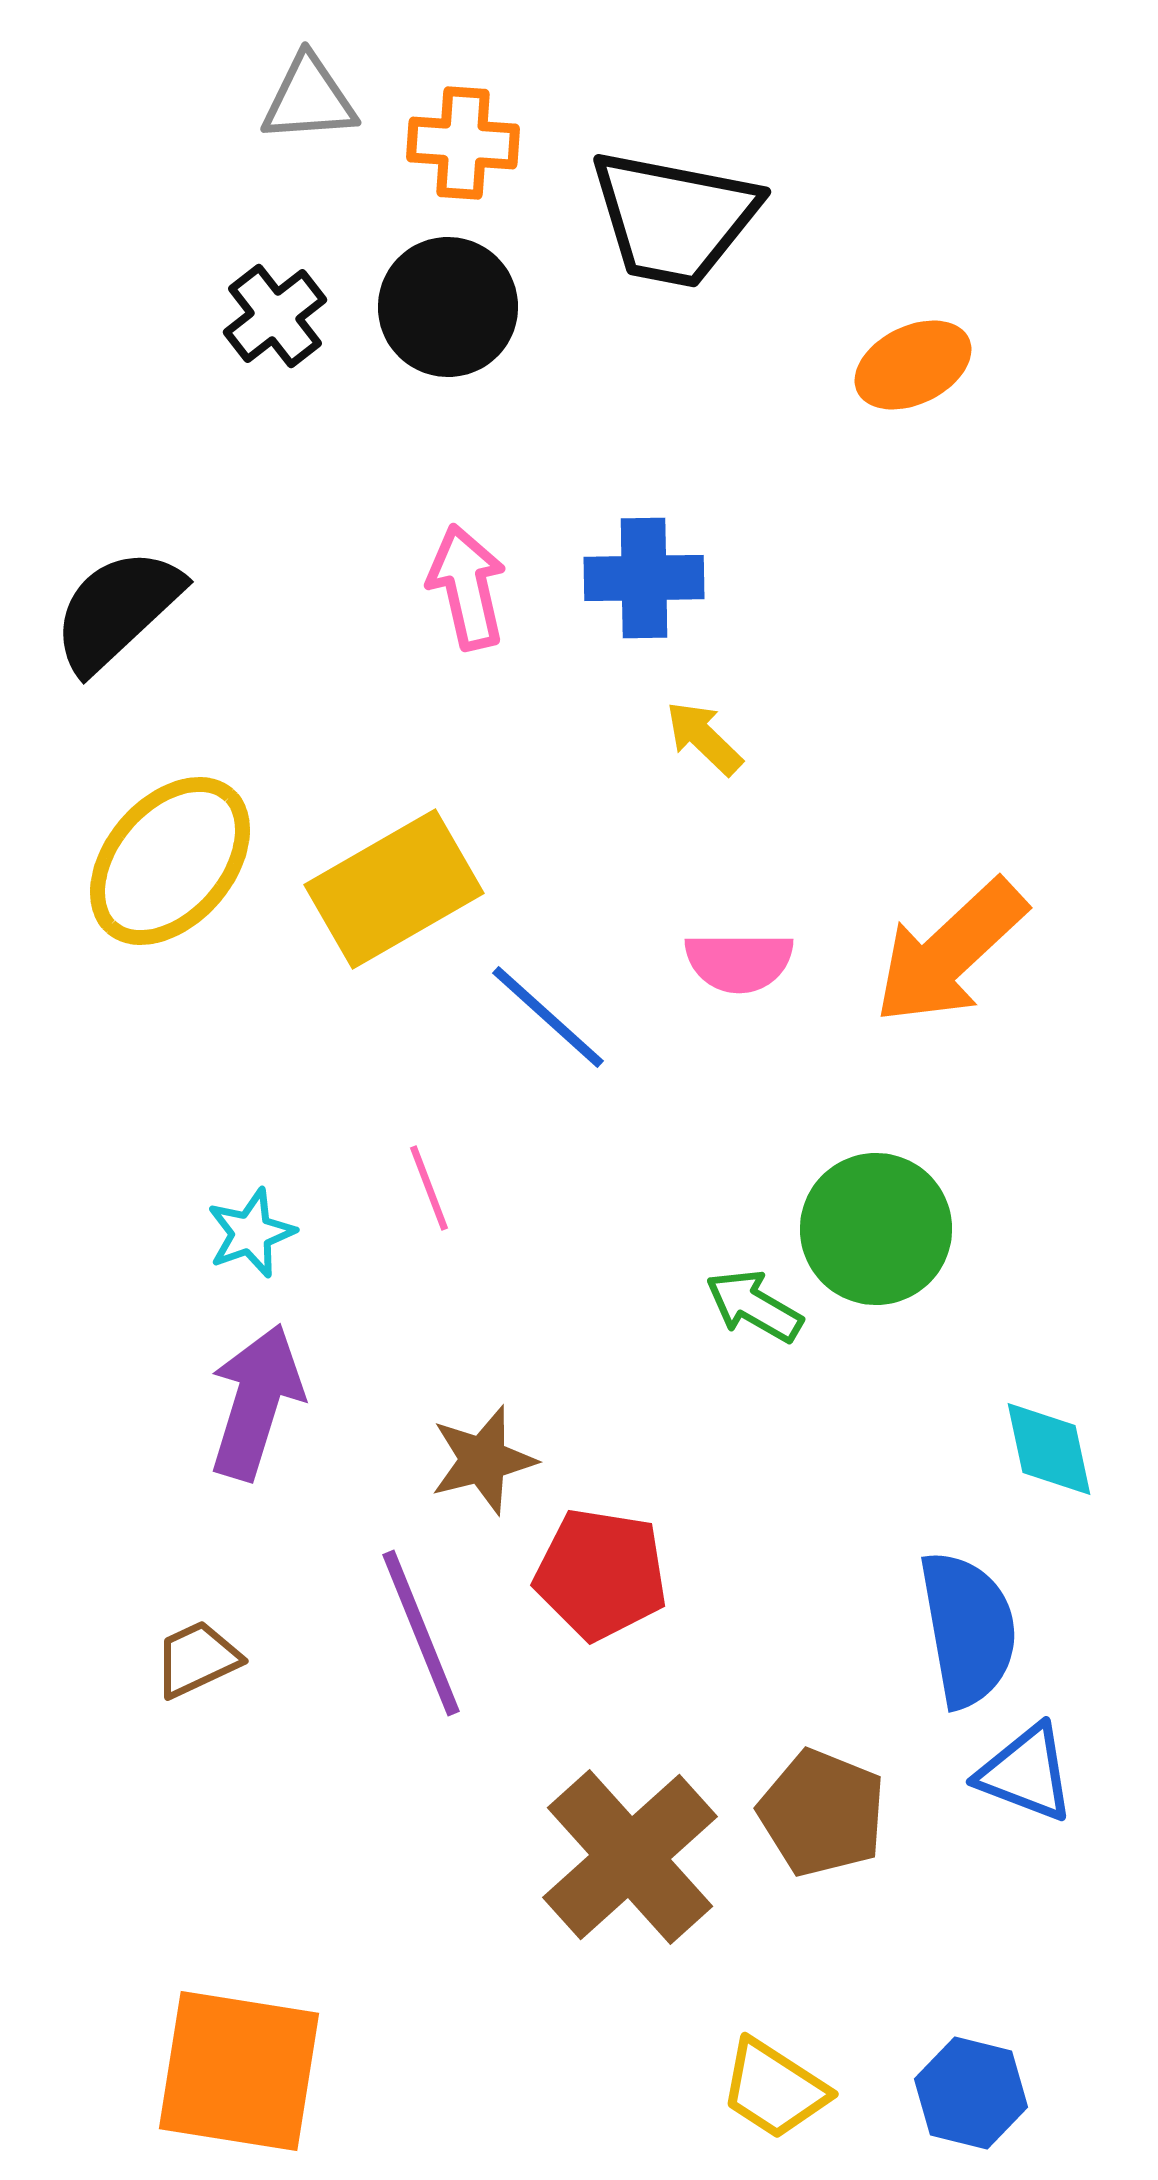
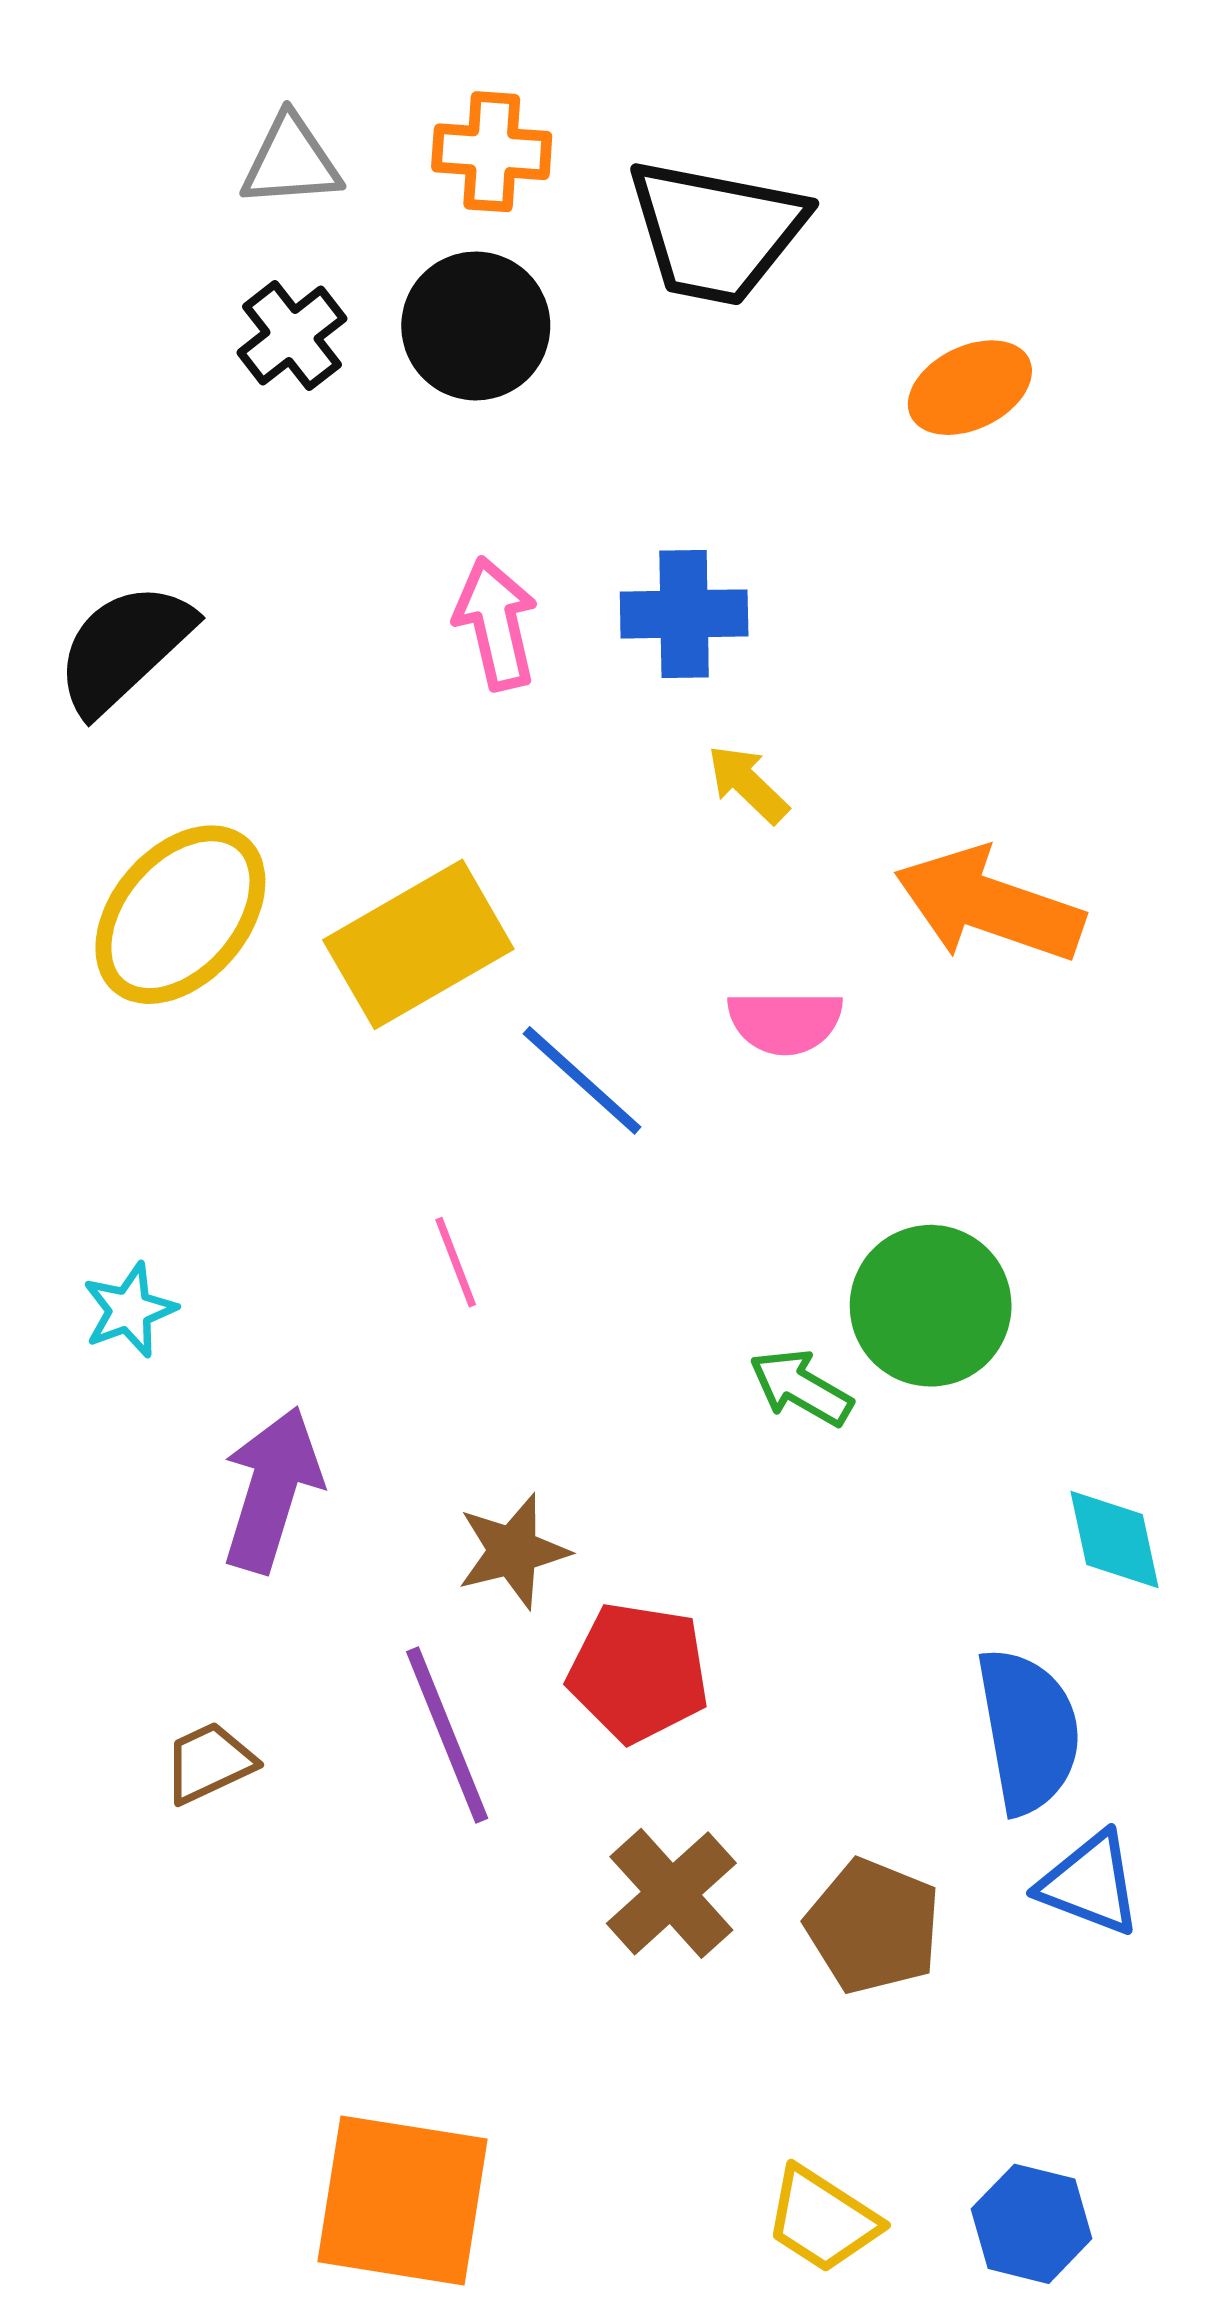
gray triangle: (309, 99) -> (291, 161), moved
orange arrow: (950, 952) -> (989, 905), moved, turned 62
cyan star: (251, 1233) -> (129, 1310), moved
brown cross: (630, 1857) -> (671, 1893), moved, size x0.7
orange square: (239, 2071) -> (402, 2200), moved

